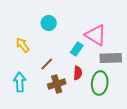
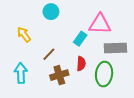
pink triangle: (96, 35) -> (100, 24), turned -30

